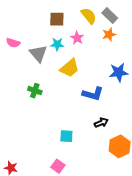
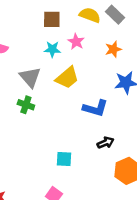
yellow semicircle: (89, 16) -> (90, 15), turned -30
orange star: (109, 34) -> (113, 49), moved
gray triangle: (38, 53) -> (30, 77), moved

